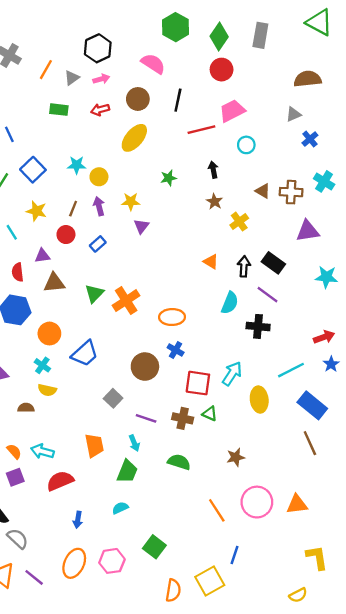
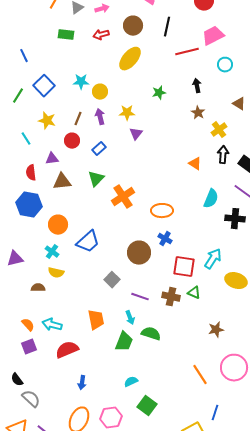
black arrow: (244, 266) -> (223, 155), moved
green triangle: (94, 293) -> (96, 179), moved
yellow ellipse: (259, 400) -> (236, 281), turned -65
green semicircle: (179, 462) -> (151, 334), moved
cyan semicircle: (120, 508) -> (131, 382), moved

